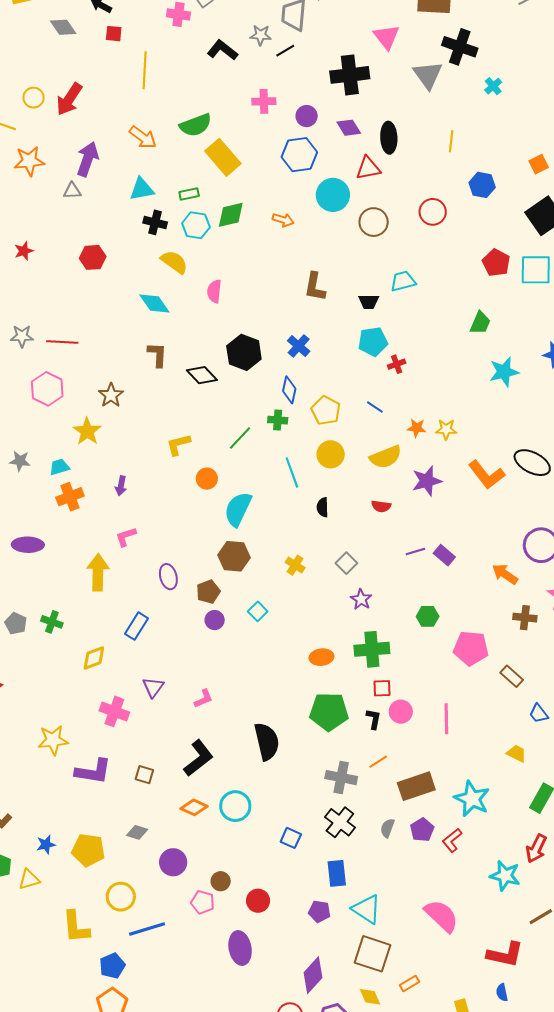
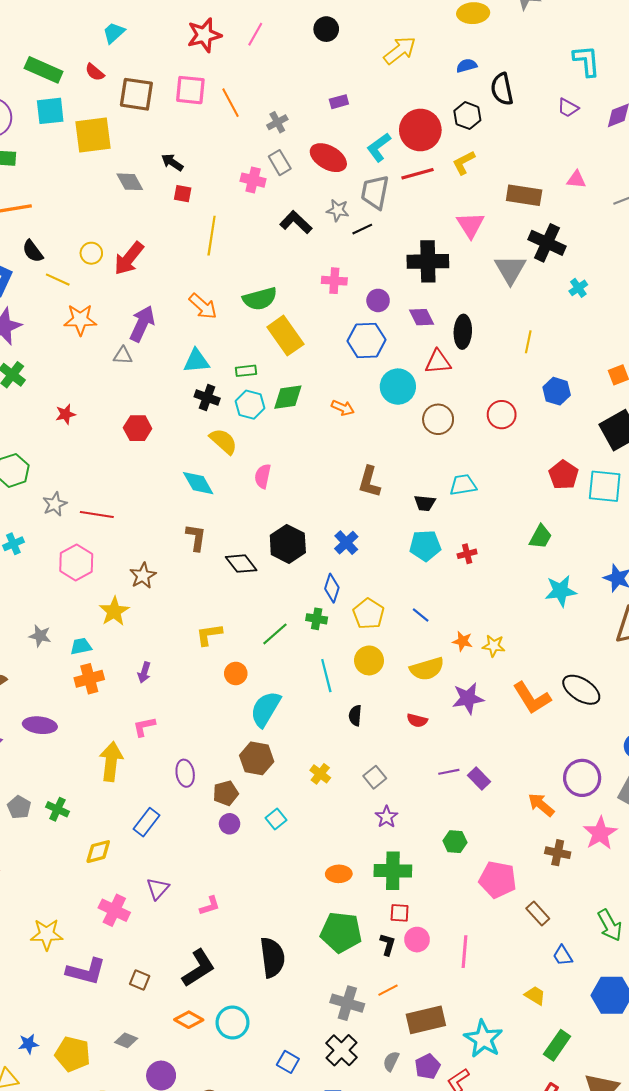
gray star: (22, 336) -> (55, 504), turned -30
red cross: (397, 364) -> (467, 554), moved

